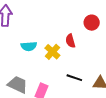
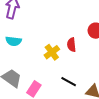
cyan semicircle: (29, 46) -> (14, 41), moved

